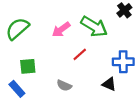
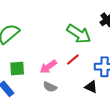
pink arrow: (61, 29) -> (48, 67), moved
red line: (80, 54) -> (73, 59), moved

